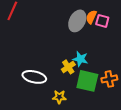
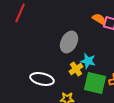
orange semicircle: (91, 17) -> (99, 19), turned 96
gray ellipse: (77, 21) -> (69, 42), moved

